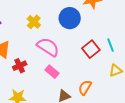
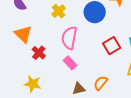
pink semicircle: (48, 47) -> (69, 38), turned -120
red cross: (20, 66) -> (39, 53), turned -32

